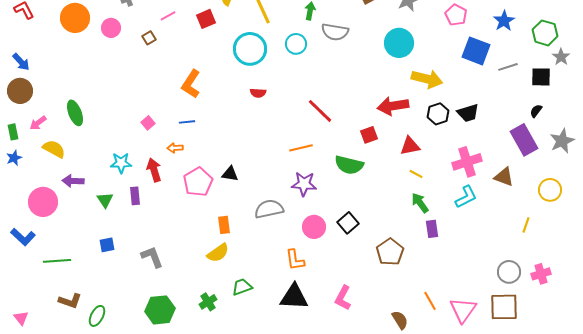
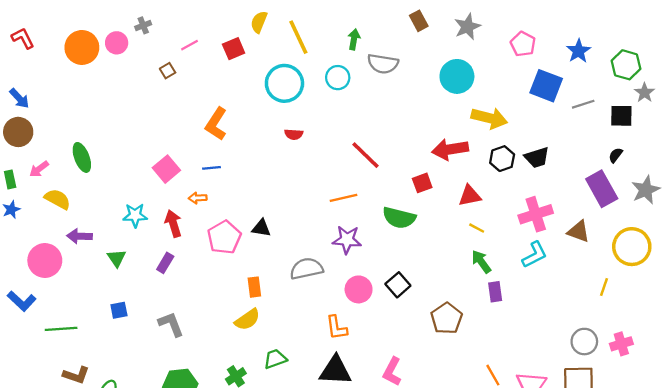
pink circle: (111, 28) -> (117, 43), moved
pink square: (148, 123) -> (166, 169), size x1.6
yellow circle: (550, 190) -> (632, 247), size x1.4
purple rectangle: (135, 196) -> (165, 263), moved, turned 36

